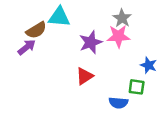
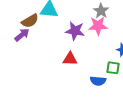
purple star: (91, 42) -> (75, 31), turned 30
red triangle: (85, 76) -> (70, 59), turned 35

